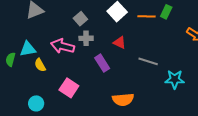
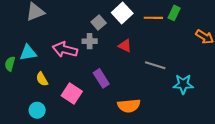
gray square: (80, 19) -> (99, 22), moved
purple rectangle: (102, 63) -> (101, 78), moved
yellow semicircle: (40, 65) -> (42, 79), moved

